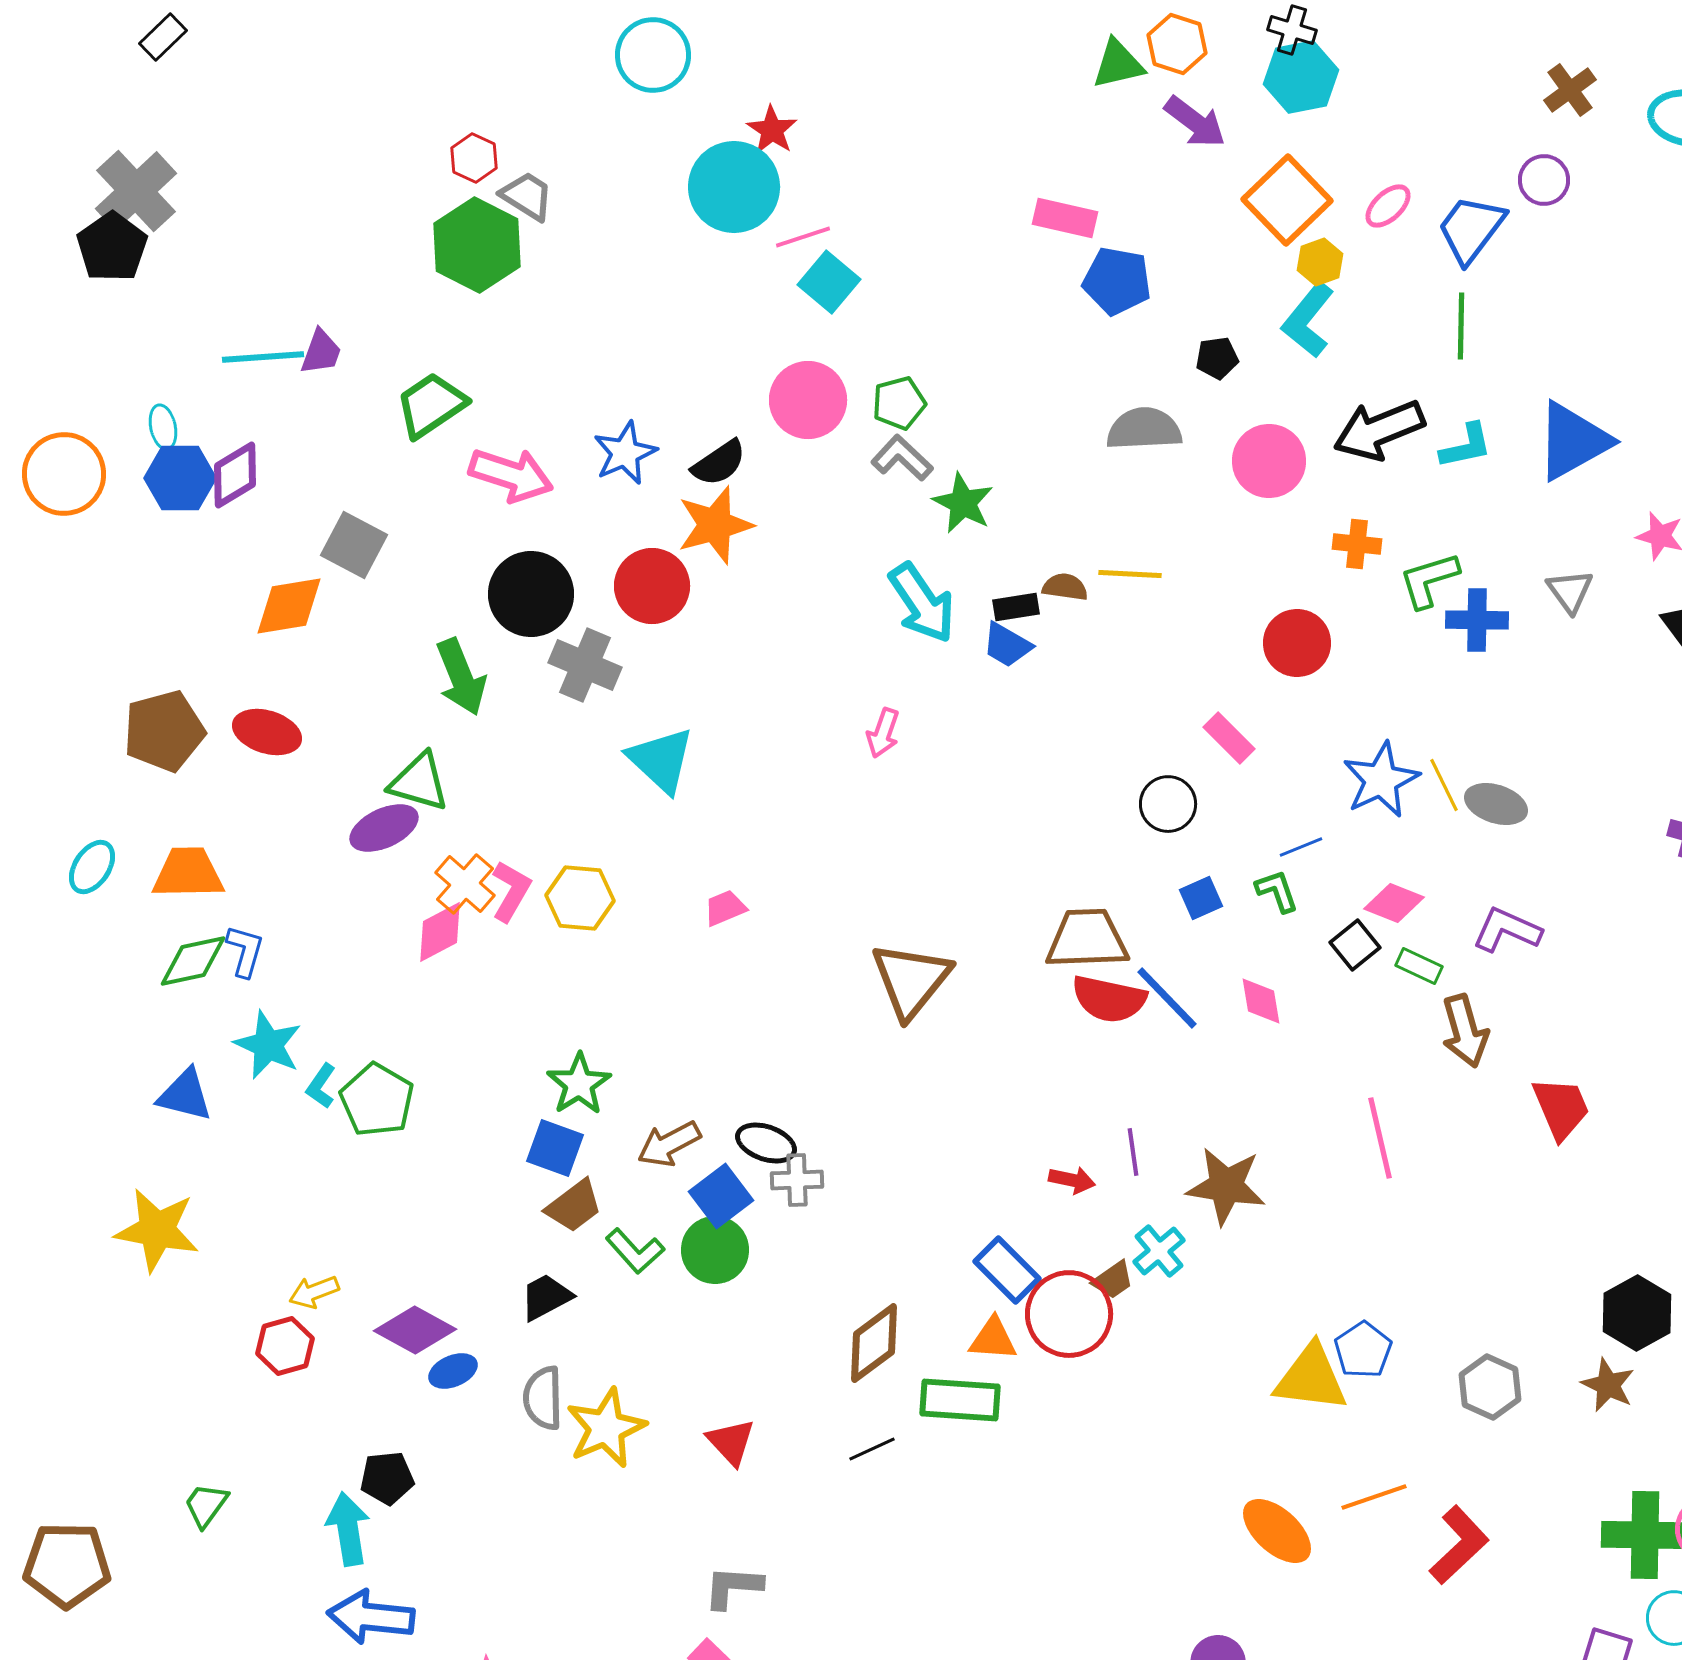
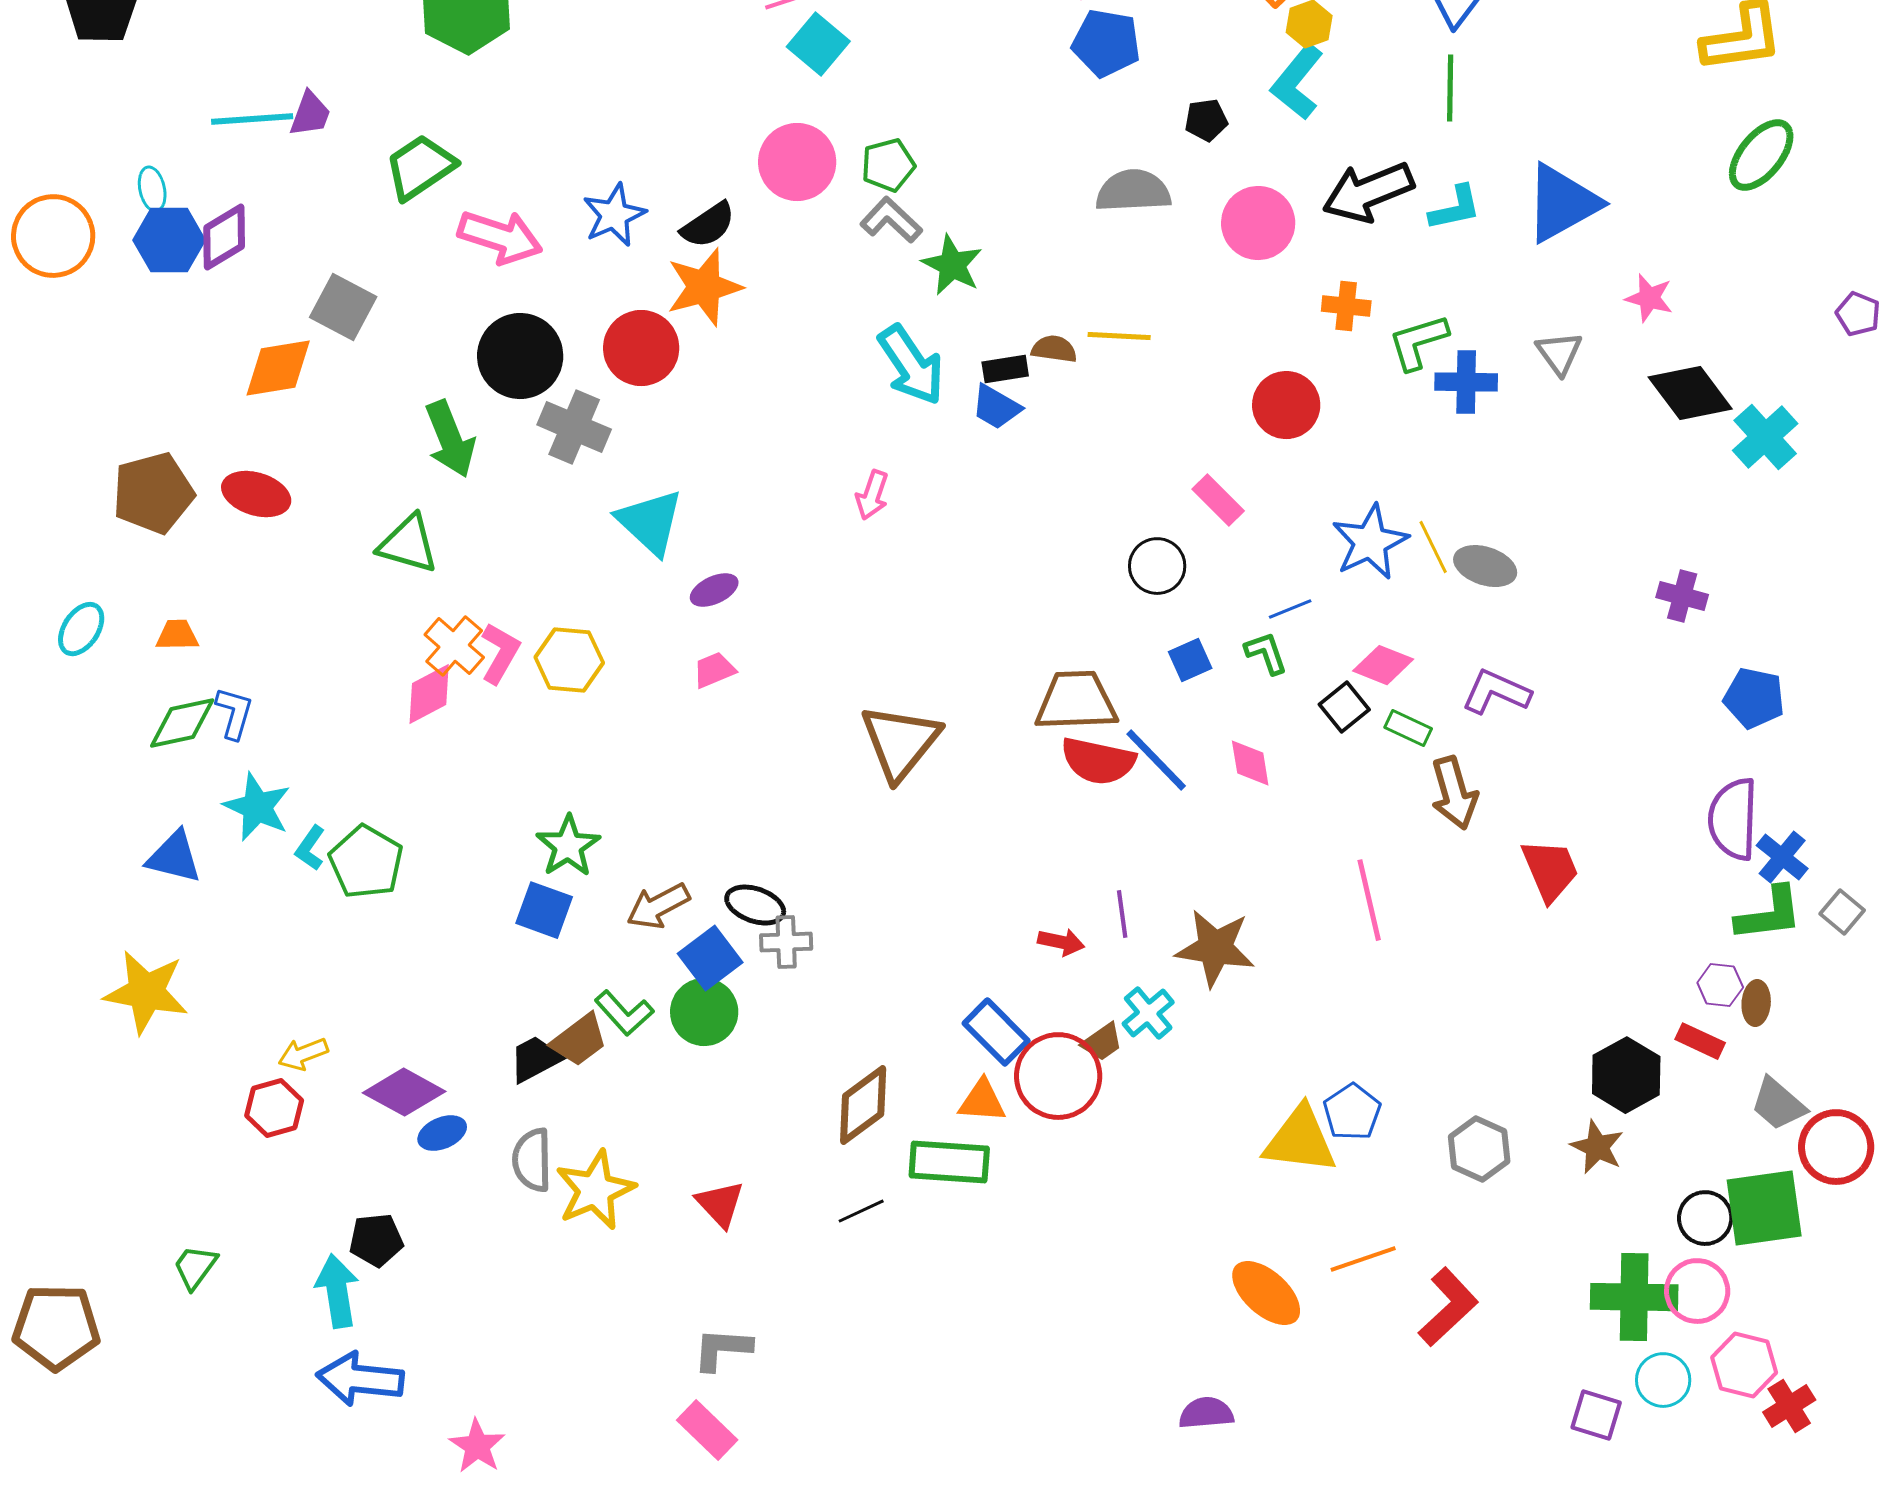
purple ellipse: (384, 828) -> (714, 590), moved, size x0.7
orange trapezoid: (188, 873) -> (177, 635), size x0.6
brown trapezoid: (574, 1206) -> (579, 1040), moved

